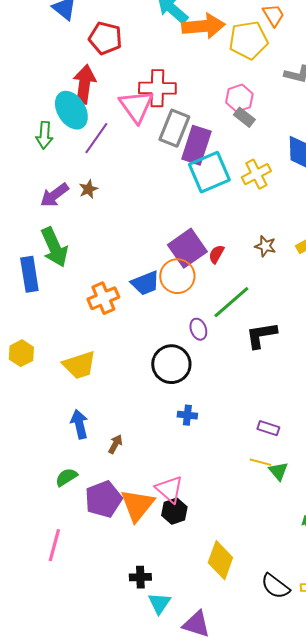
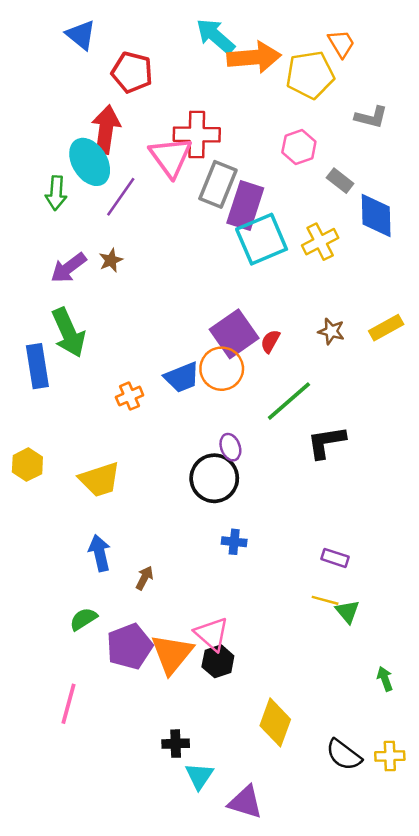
gray rectangle: (244, 117) -> (340, 181), moved
orange cross: (103, 298) -> (130, 396), size x0.7
purple ellipse: (198, 329) -> (230, 447), moved

